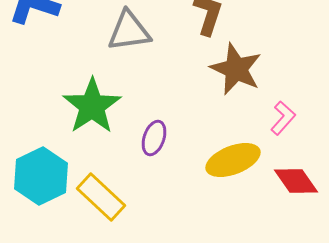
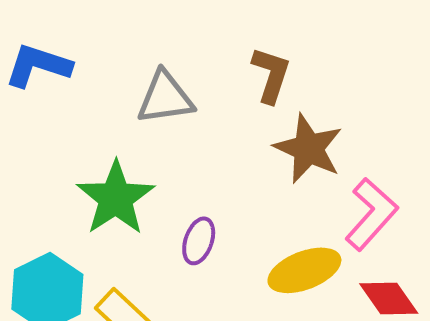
pink L-shape: (283, 118) -> (371, 214), size x1.6

